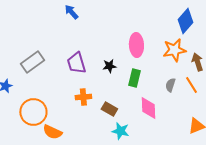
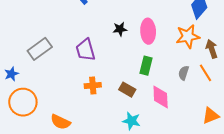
black star: (109, 66) -> (120, 29), moved
brown rectangle: (109, 109) -> (127, 90), moved
orange circle: (33, 112) -> (23, 102), moved

